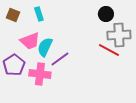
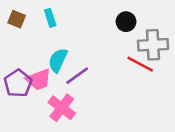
black circle: (106, 14) -> (126, 22), moved
pink trapezoid: (30, 41) -> (39, 80), moved
pink cross: (40, 74) -> (62, 108), moved, turned 30

